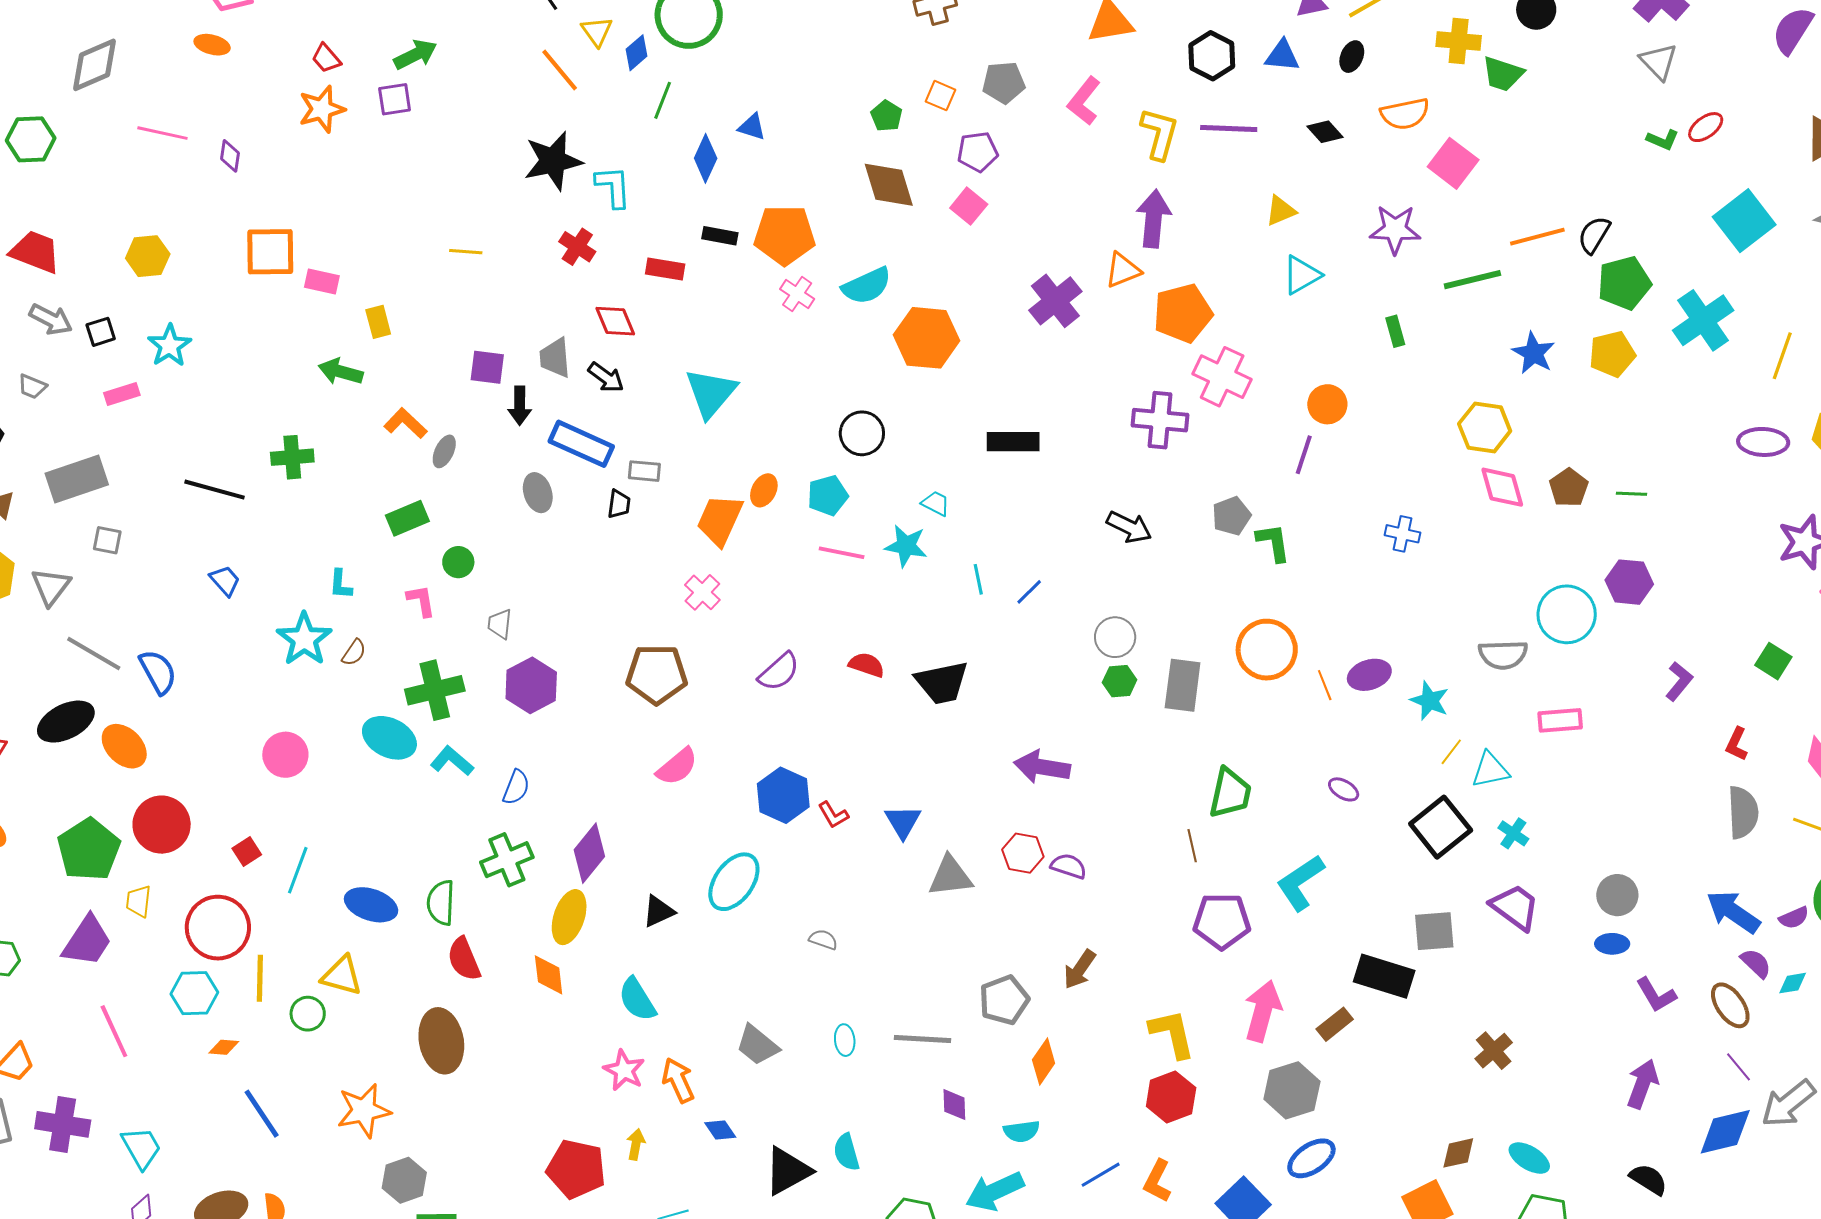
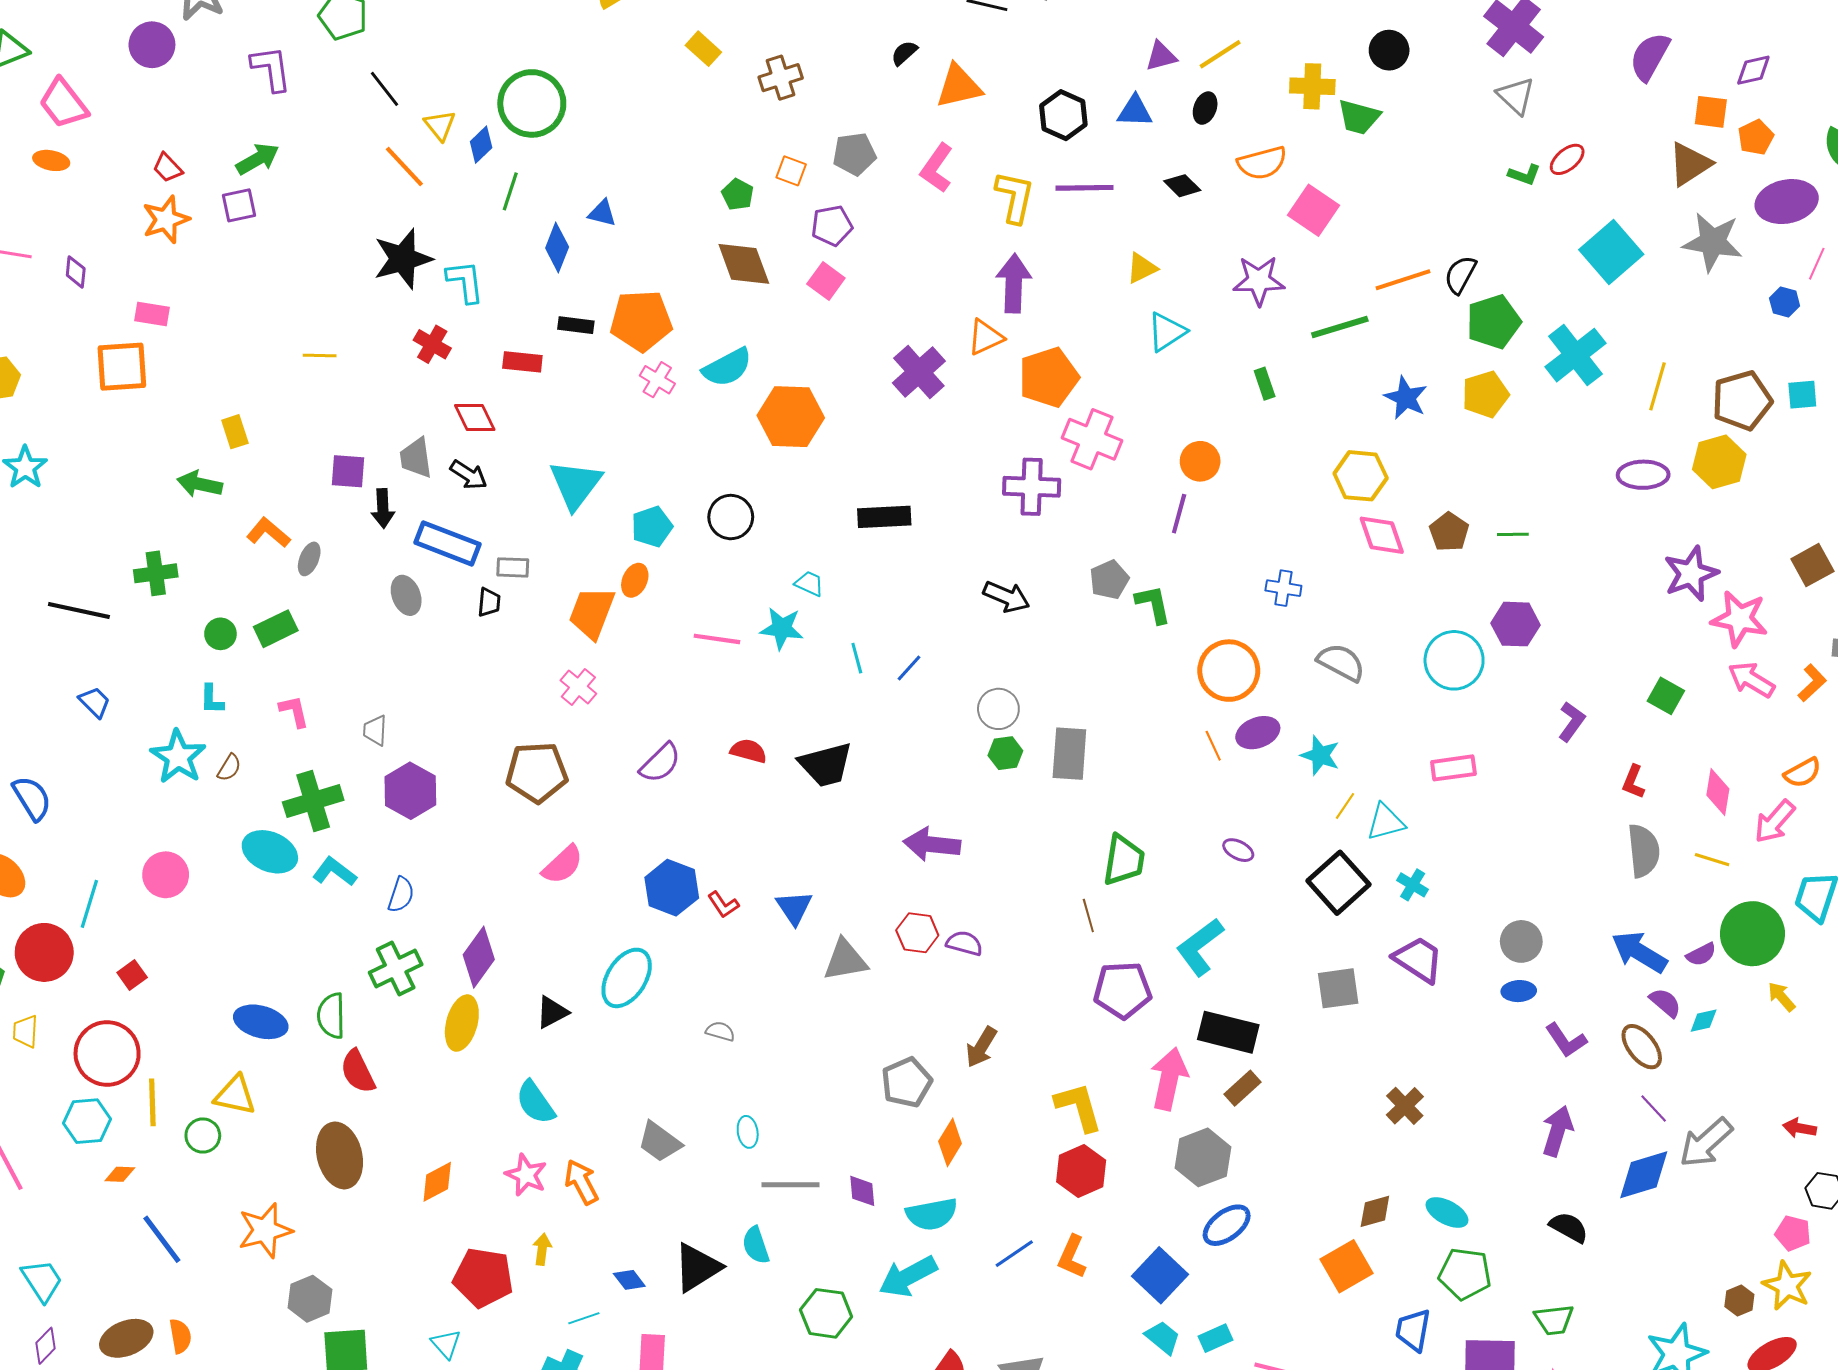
pink rectangle: (322, 282) -> (152, 314), moved
cyan pentagon: (828, 496) -> (652, 527), moved
green circle: (458, 562) -> (220, 634), moved
orange circle: (1267, 650) -> (1229, 671), moved
gray semicircle: (1503, 655) -> (1341, 662), moved, turned -147
cyan line: (298, 870) -> (89, 904), moved
orange diamond: (549, 975) -> (437, 1182), moved, turned 72
black rectangle: (1384, 976) -> (1228, 1032), moved
gray line: (922, 1039) -> (791, 1185), moved
blue diamond: (720, 1130) -> (629, 1280), moved
cyan semicircle: (1022, 1131) -> (932, 1214), size x1.4

